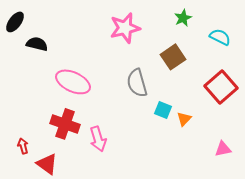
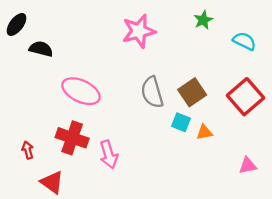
brown square: (173, 57) -> (192, 92), moved
orange triangle: (184, 119) -> (204, 132), turned 35
red arrow: (23, 146) -> (28, 150), moved

